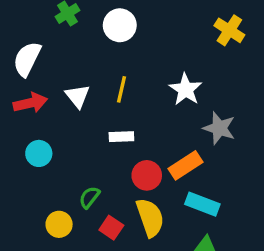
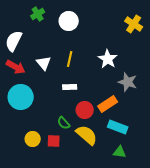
red arrow: (30, 103) -> (16, 67), turned 42
cyan circle: (39, 153) -> (21, 97), size x1.6
green semicircle: (89, 197) -> (64, 123), moved, turned -80
yellow semicircle: (150, 218) -> (87, 135), turned -30
red square: (111, 228) -> (54, 141), moved, turned -32

